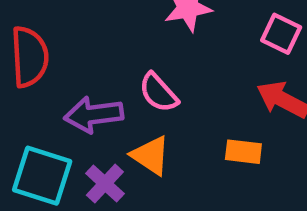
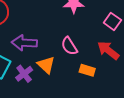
pink semicircle: (158, 93) -> (69, 46), moved

